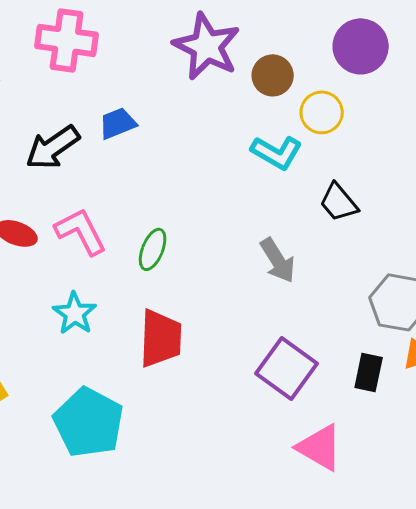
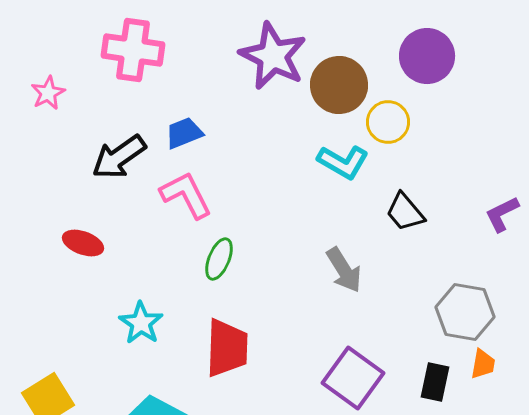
brown circle: (273, 75) -> (339, 85), size x1.4
pink L-shape: (81, 231) -> (186, 195), moved

